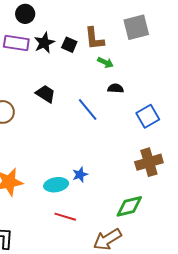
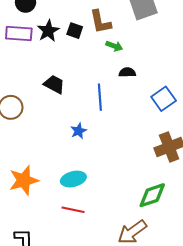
blue line: (88, 110) -> (100, 97), turned 40
blue star: (80, 175) -> (79, 131), moved
red line: (65, 217) -> (73, 210), moved

